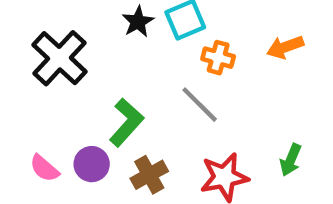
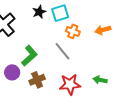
green arrow: (291, 160) -> (100, 80), turned 72

